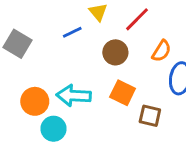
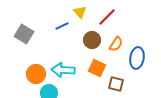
orange semicircle: (161, 51) -> (116, 44), moved

